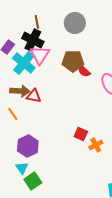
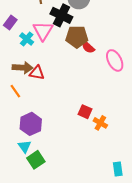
black cross: (33, 40) -> (61, 15), moved
cyan cross: (24, 63) -> (27, 39), size x0.6
orange cross: (96, 145) -> (100, 123), turned -32

